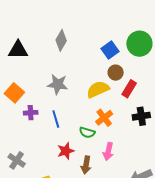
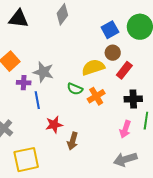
gray star: (58, 84) -> (43, 72), moved
blue line: (56, 119) -> (37, 100), moved
green semicircle: (87, 132) -> (75, 89), moved
pink arrow: (108, 152) -> (125, 129), moved

